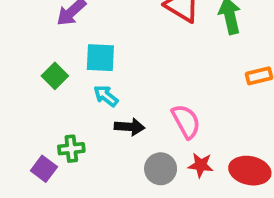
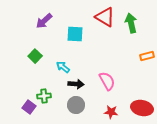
cyan square: (100, 58) -> (75, 34), moved
red star: (201, 165) -> (111, 112), moved
gray circle: (161, 169) -> (76, 105), moved

